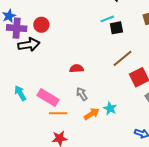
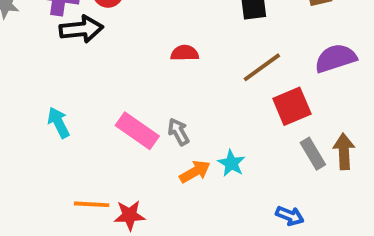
red semicircle: (76, 68) -> (185, 53), moved
pink rectangle: (48, 97) -> (137, 131), moved
orange line: (58, 113) -> (92, 204), moved

